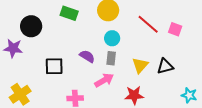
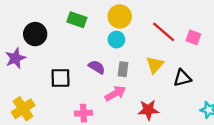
cyan circle: (112, 38) -> (116, 40), moved
purple star: (13, 48) -> (15, 58), turned -30
yellow triangle: (140, 65) -> (155, 65), moved

